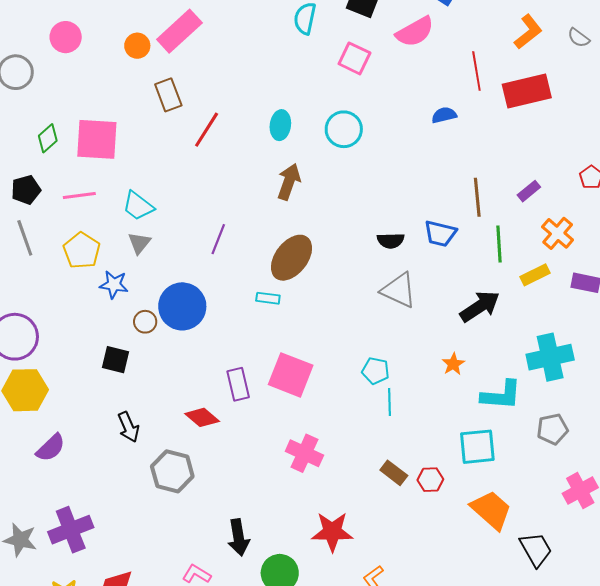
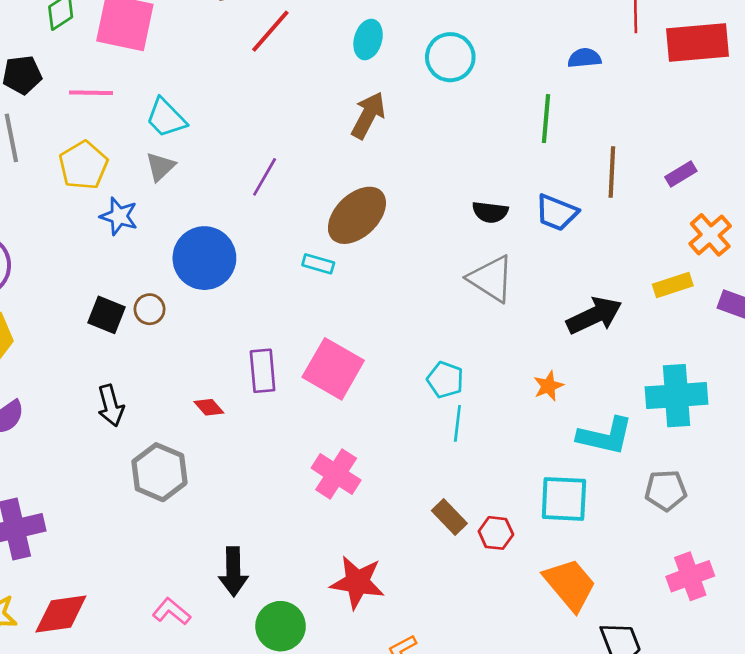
green line: (499, 244) -> (546, 119), moved
brown circle: (145, 322) -> (150, 309), moved
red diamond: (202, 417) -> (209, 407), size x0.7

